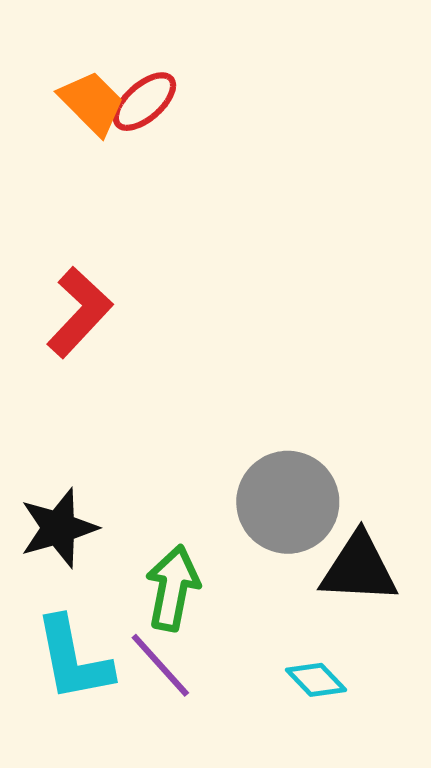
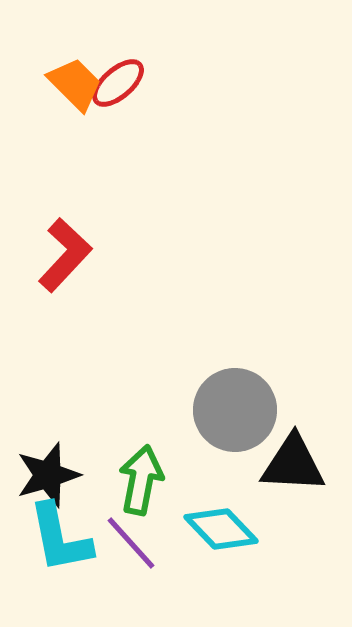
black star: (59, 528) -> (48, 475), moved
cyan diamond: (316, 680) -> (221, 529), moved, size x1.5

